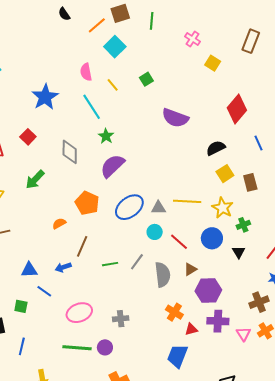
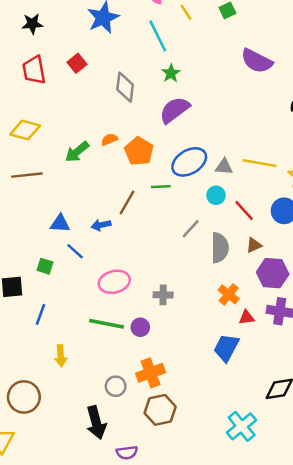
green arrow: (35, 180) -> (77, 152), moved
orange semicircle: (59, 223) -> (109, 139), moved
green line: (110, 264) -> (161, 187), moved

